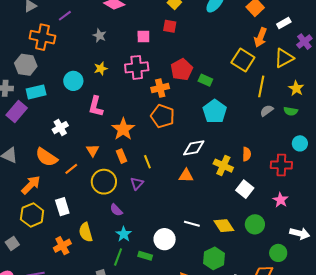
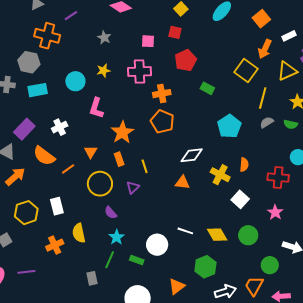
red pentagon: (182, 70) -> (186, 60), moved
cyan pentagon: (215, 111) -> (229, 126), moved
purple rectangle: (17, 112) -> (24, 129), moved
orange arrow: (31, 185) -> (15, 177), moved

